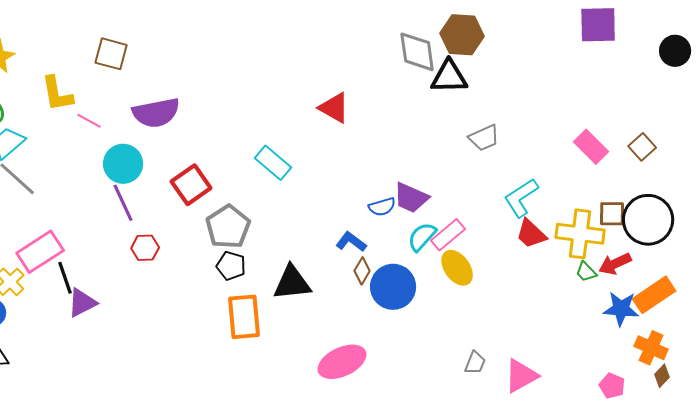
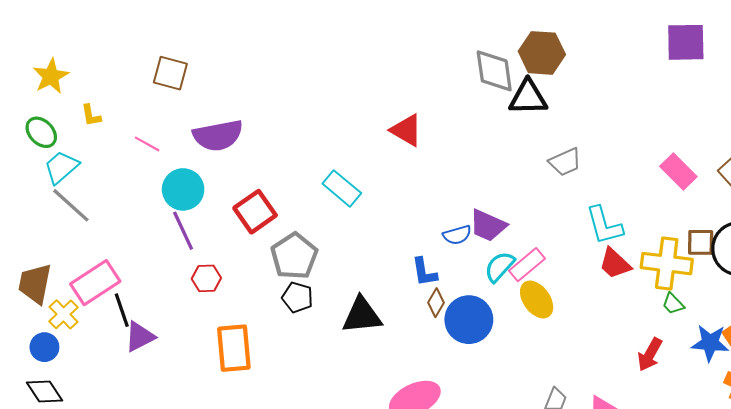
yellow L-shape: (57, 94) -> (91, 115), moved, size x0.6
cyan L-shape: (521, 198) -> (604, 225), turned -72
blue L-shape: (351, 242) -> (424, 272), turned -136
red arrow: (615, 264) -> (650, 355), moved, turned -36
orange rectangle: (244, 317) -> (234, 348), moved

